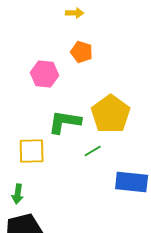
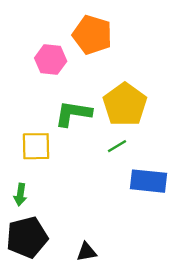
orange pentagon: (82, 52) -> (92, 35), size x1.6
green line: (93, 151) -> (117, 146), moved

